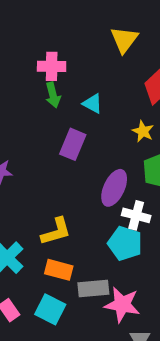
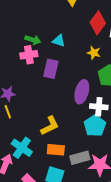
pink cross: (52, 66) -> (29, 55), moved
green arrow: (53, 95) -> (33, 40), turned -49
cyan pentagon: (125, 243) -> (95, 126), turned 30

